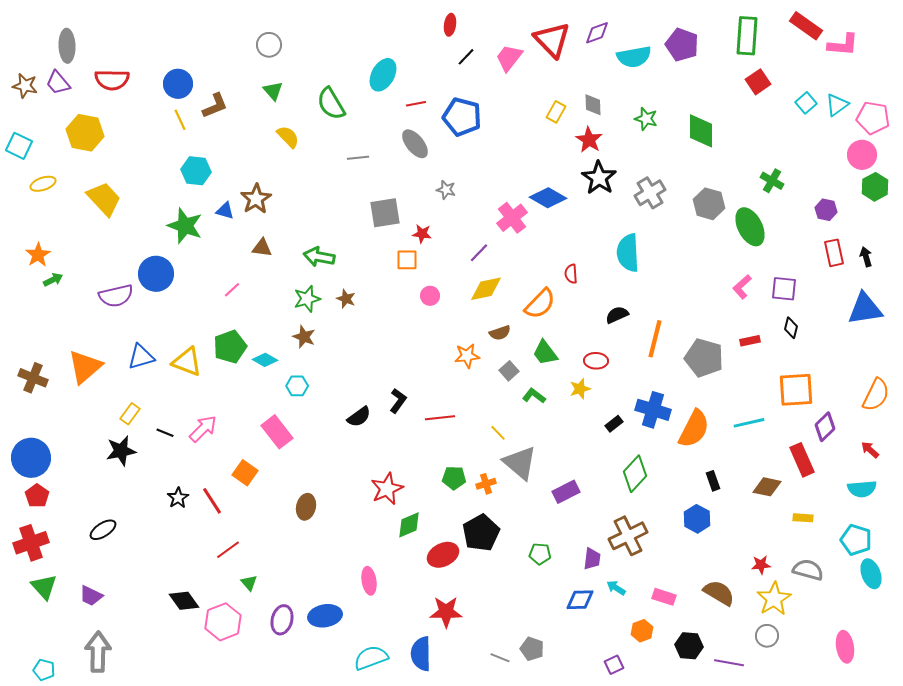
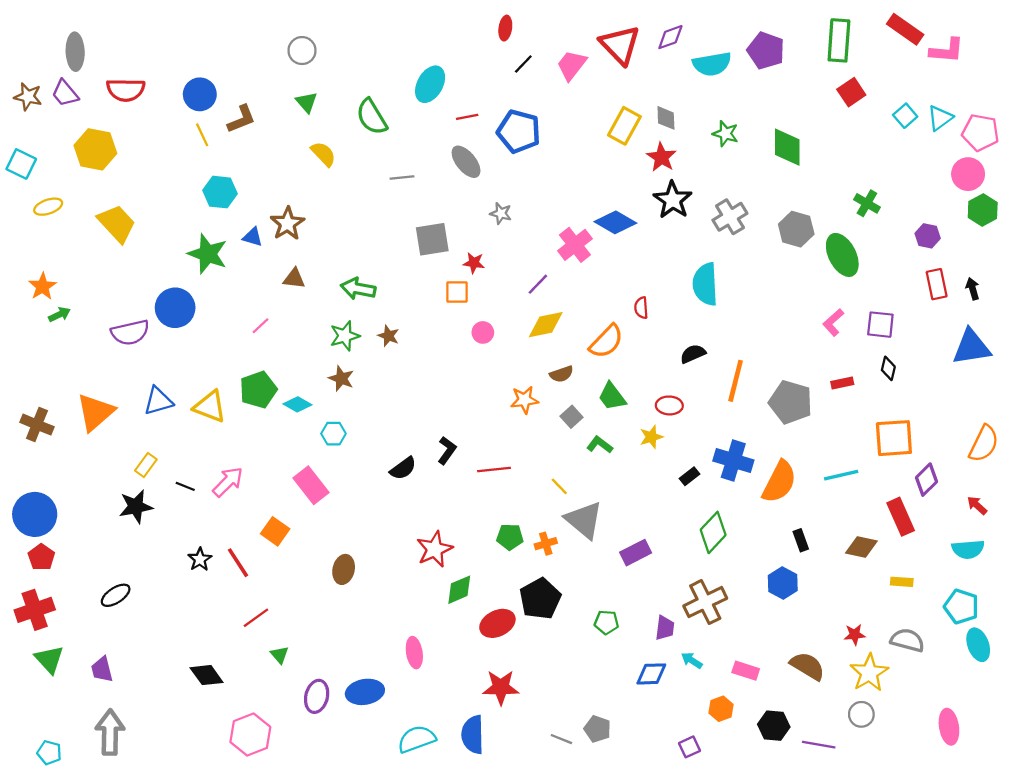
yellow rectangle: (556, 112) -> (624, 126), size x1.5
purple trapezoid: (91, 596) -> (102, 669), turned 50
pink hexagon: (223, 622) -> (250, 735), moved

